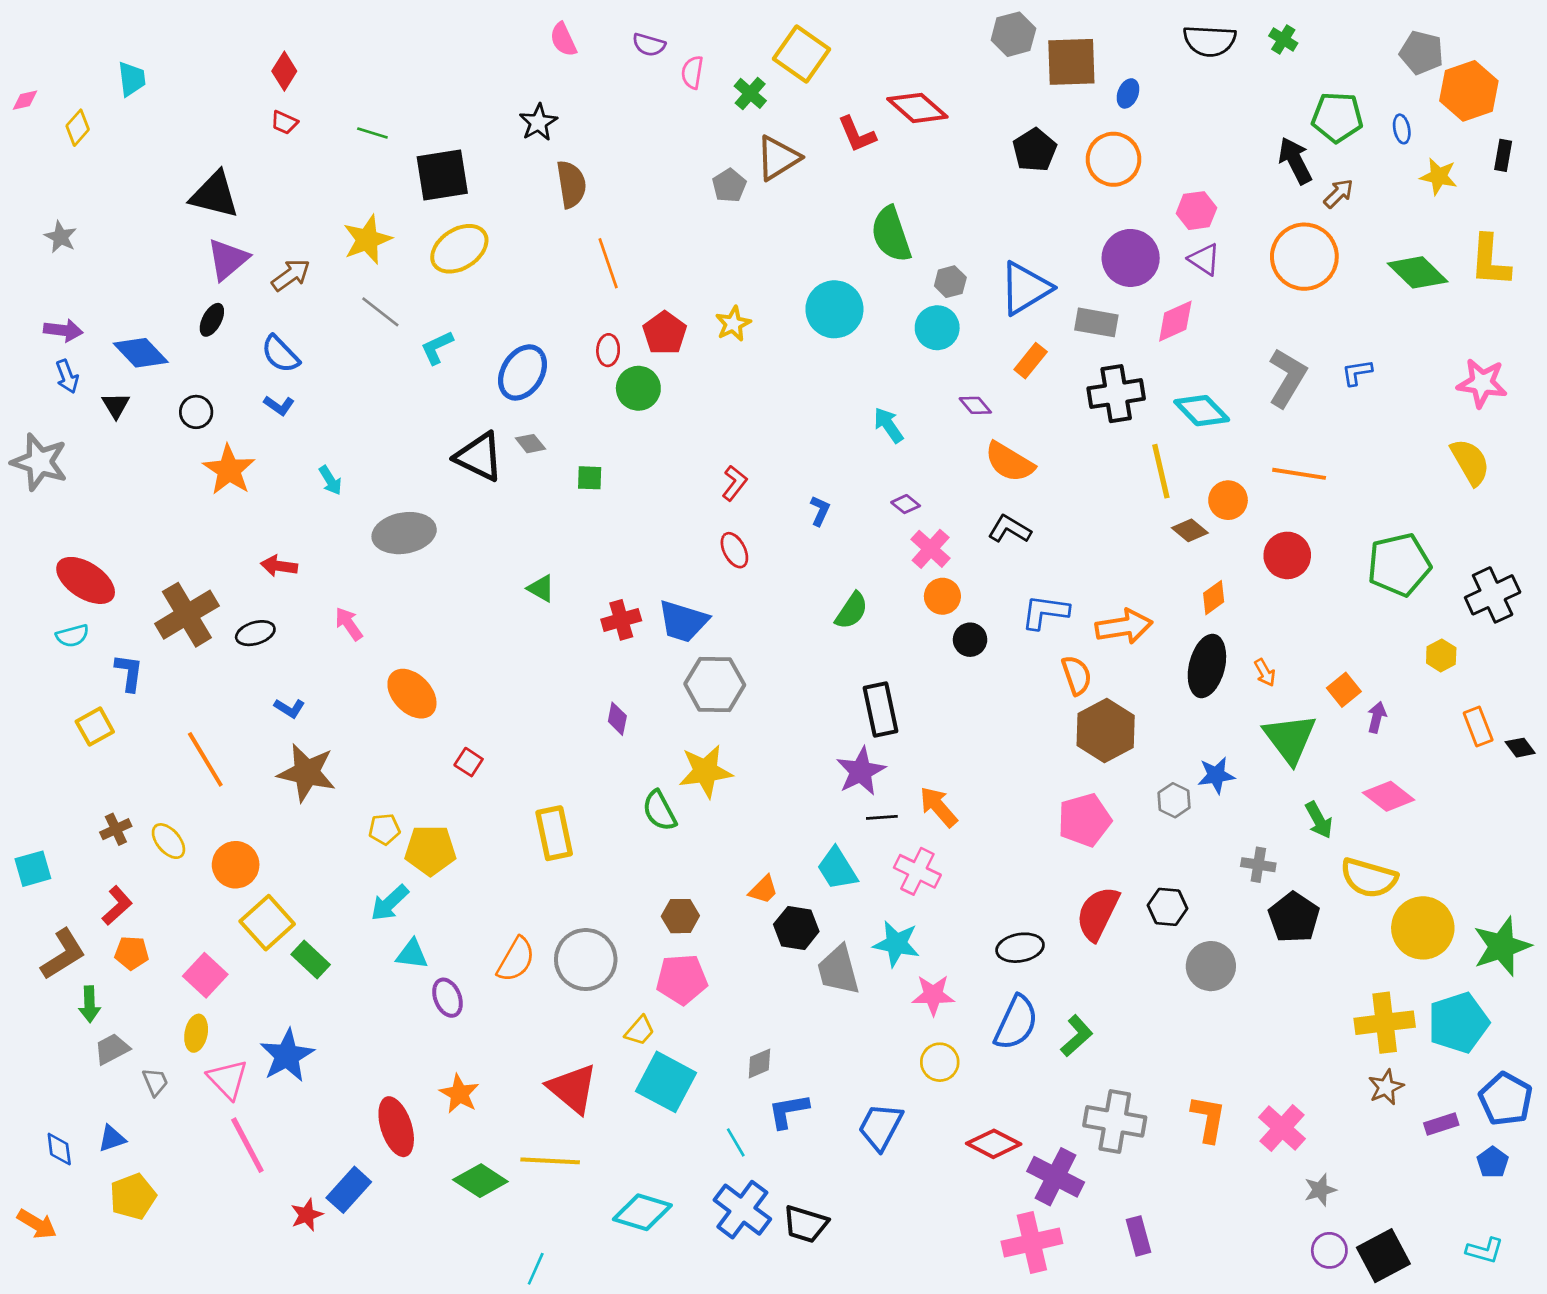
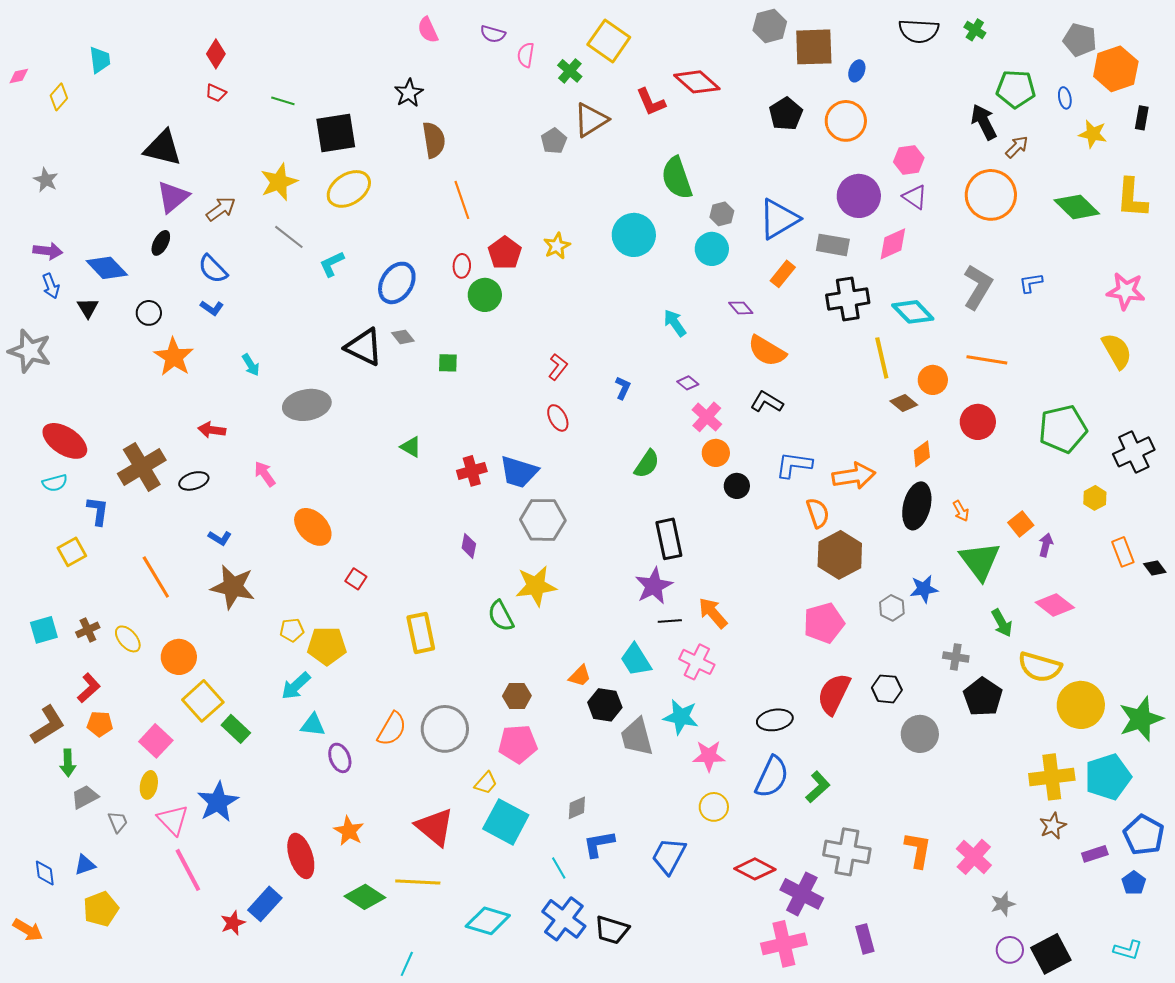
cyan square: (33, 869) -> (44, 630), moved

